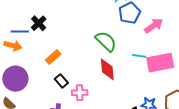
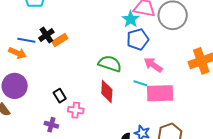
pink arrow: (154, 26) -> (153, 65), moved, turned -120
green semicircle: (106, 41) -> (110, 64), turned -35
orange rectangle: (53, 57) -> (60, 40), moved

